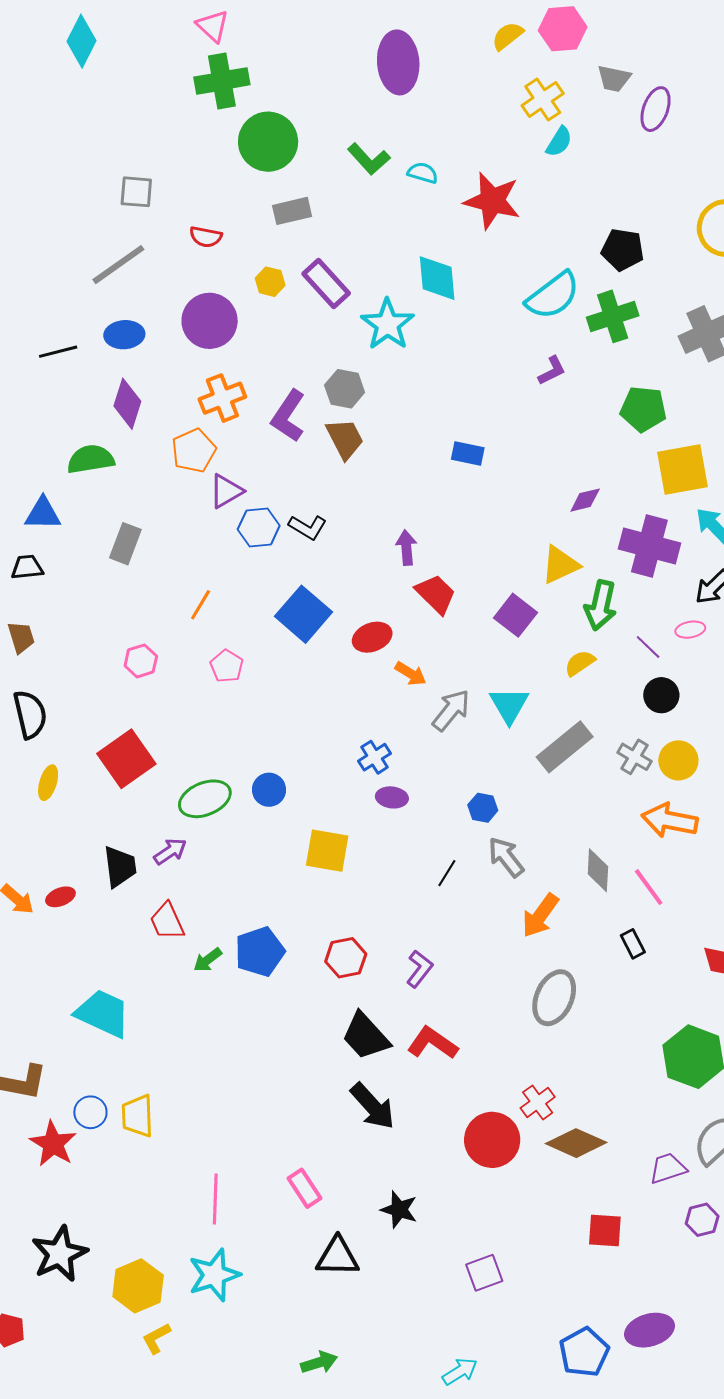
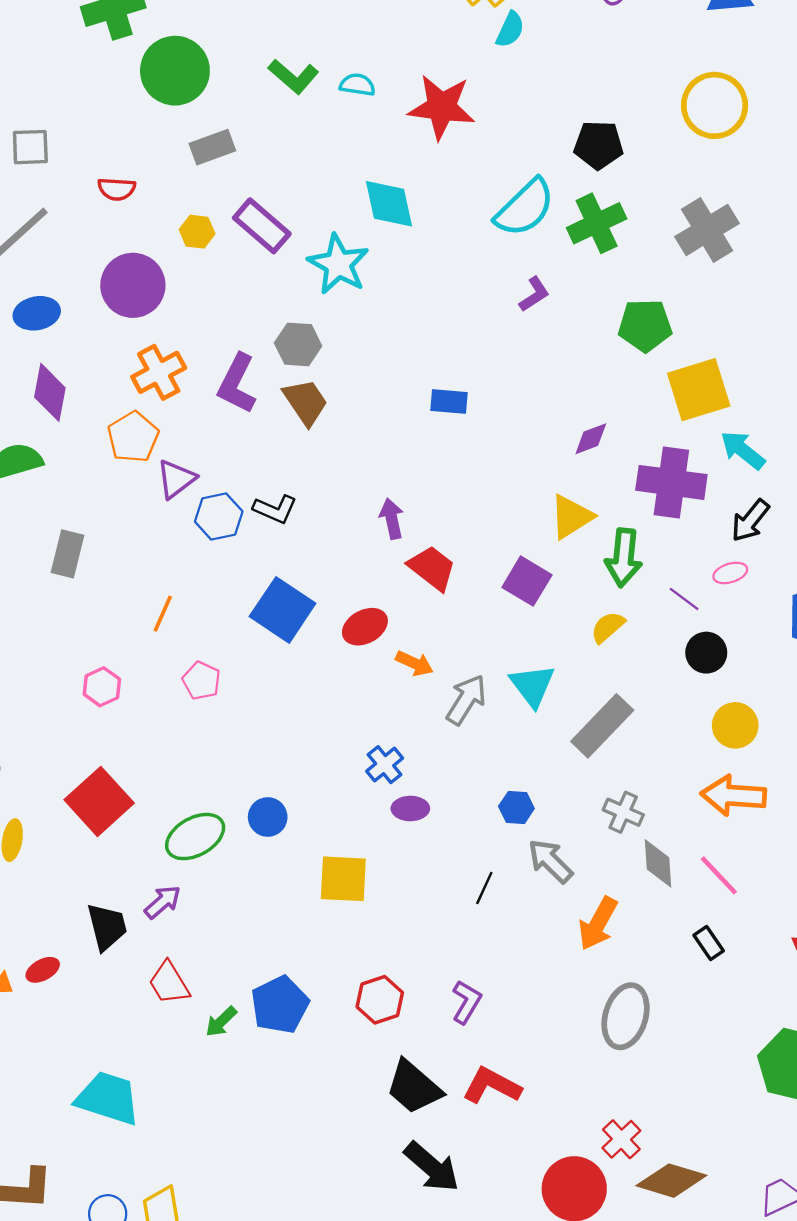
gray cross: (634, 757) -> (623, 812), moved

